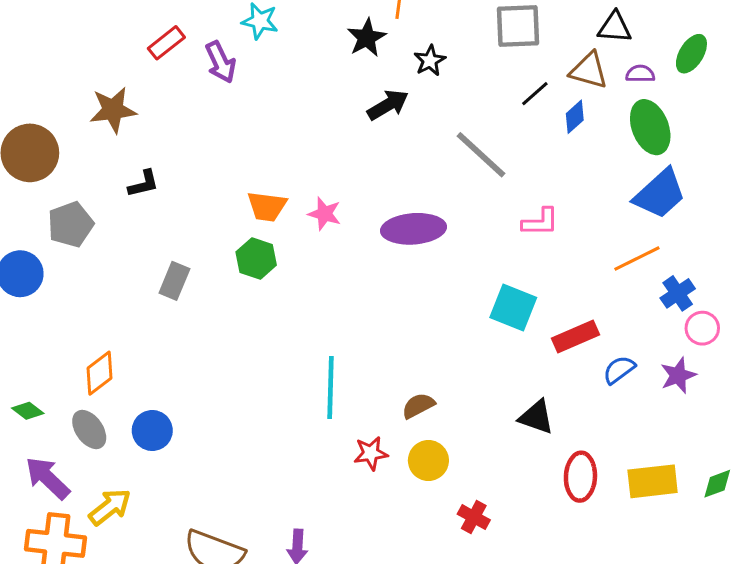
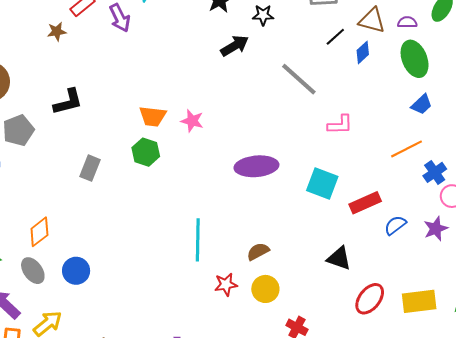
black star: (430, 61) -> (263, 15), turned 30
brown star: (113, 110) -> (57, 32), moved, size x0.6
black L-shape: (144, 184) -> (68, 102), size x1.4
blue trapezoid: (660, 194) -> (422, 104), size x0.6
purple ellipse: (414, 229) -> (256, 166), moved
red ellipse: (580, 477) -> (370, 299), turned 36

